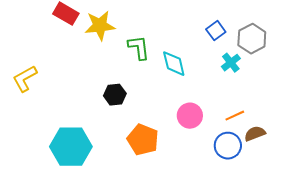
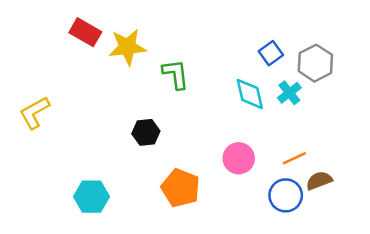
cyan diamond: (174, 64) -> (250, 94), moved
cyan hexagon: (71, 147) -> (92, 197), size x0.7

